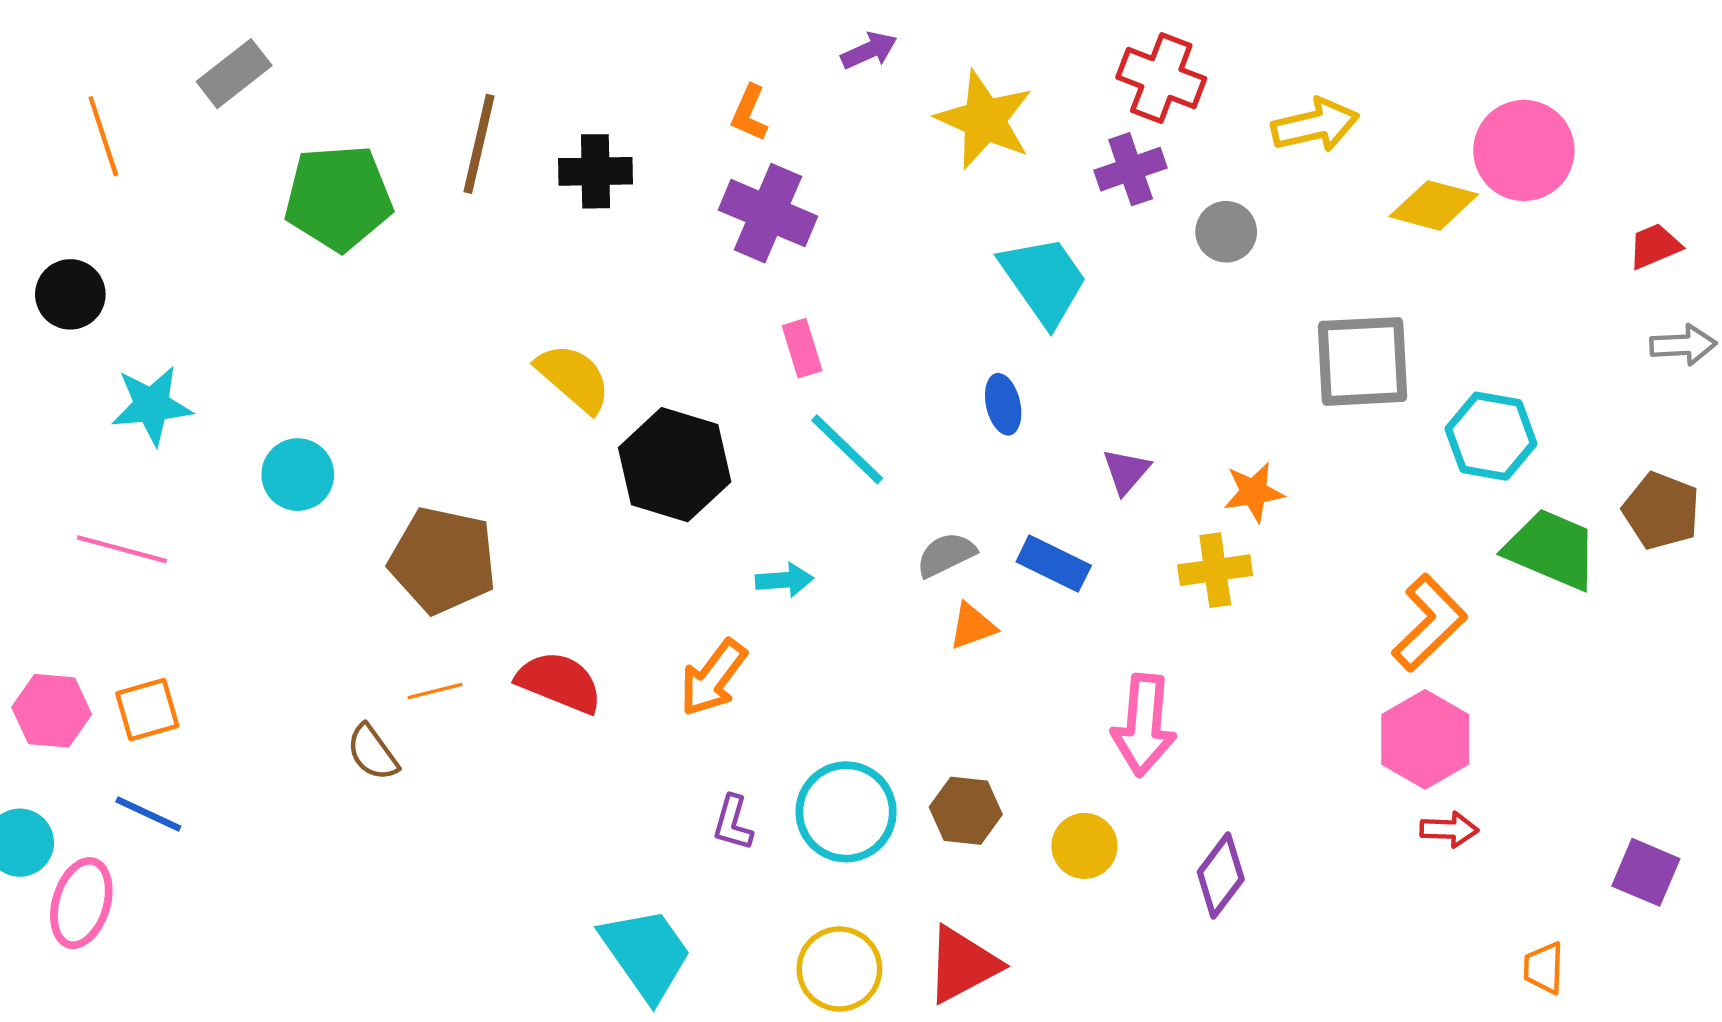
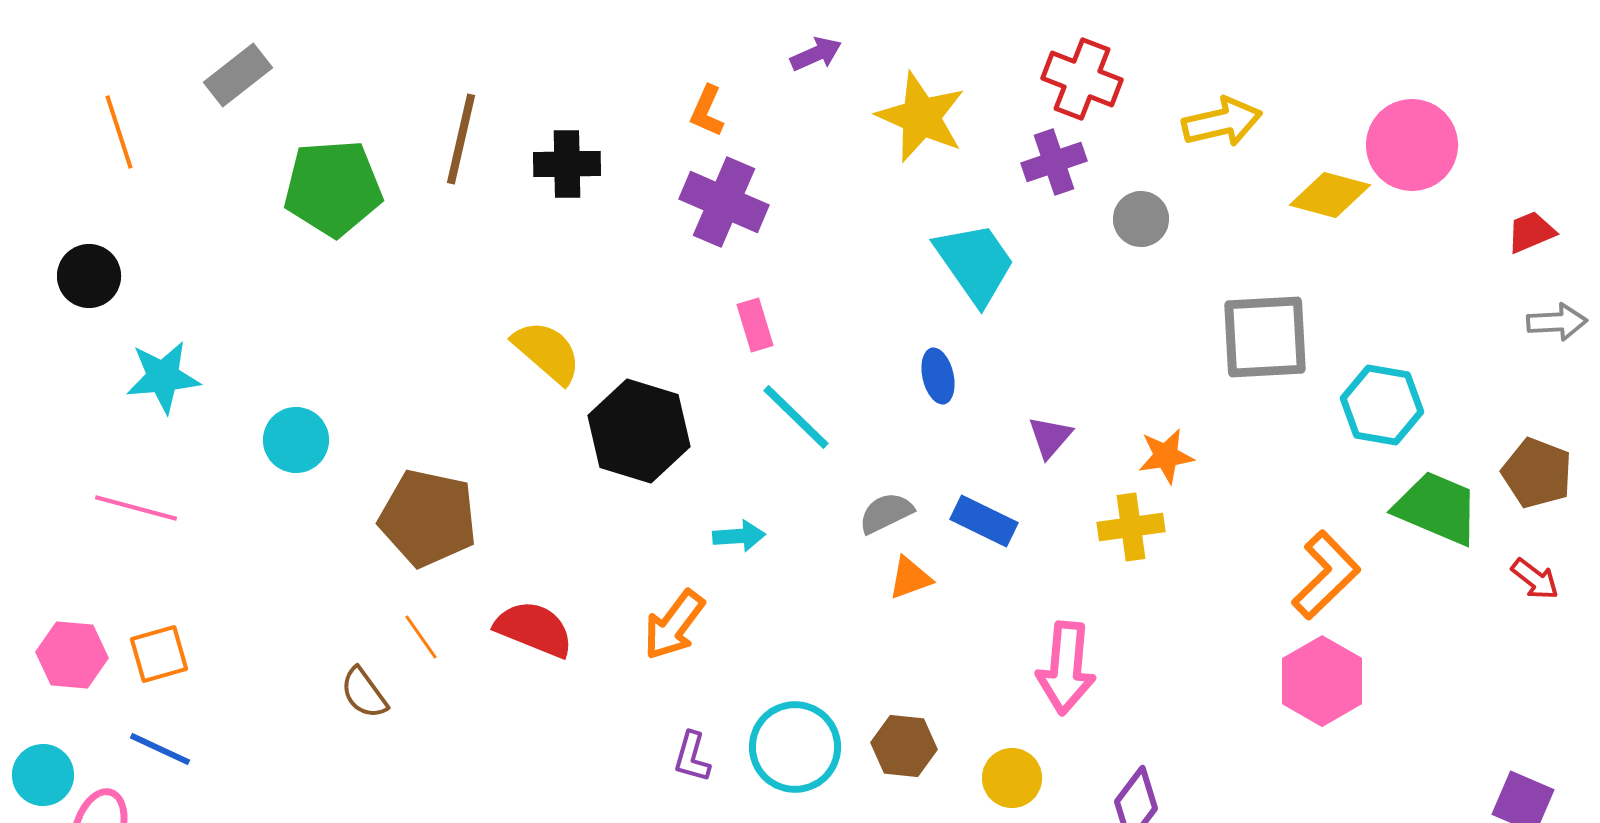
orange line: (435, 691) -> (421, 637), turned 69
red arrow: (1449, 829) -> (1535, 579), moved, turned 36

